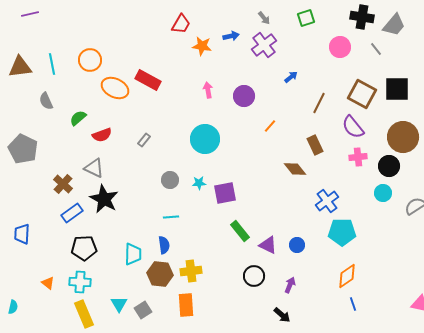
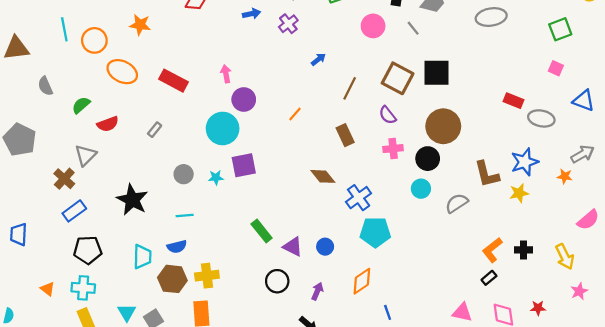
purple cross: (264, 45) -> (288, 24), size x0.7
orange star: (202, 46) -> (140, 25), moved
cyan line: (52, 64) -> (64, 29), moved
red rectangle: (148, 80) -> (174, 81), moved
purple circle: (244, 96) -> (244, 99), moved
purple semicircle: (353, 127) -> (388, 115), size x0.7
gray triangle: (94, 168) -> (85, 155), moved, turned 50
brown diamond: (295, 169) -> (323, 176), moved
purple square: (225, 193) -> (244, 165), moved
black star: (104, 199) -> (132, 200), moved
blue semicircle: (164, 245) -> (177, 247), turned 84
orange diamond: (347, 276) -> (362, 281), moved

